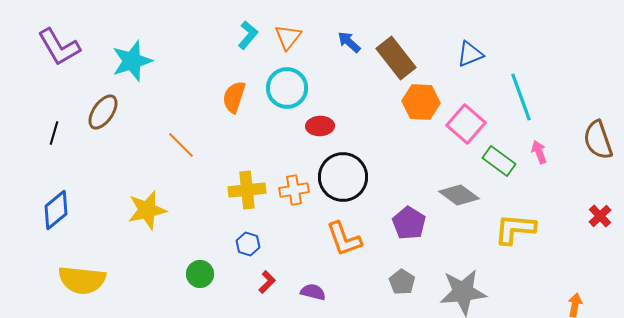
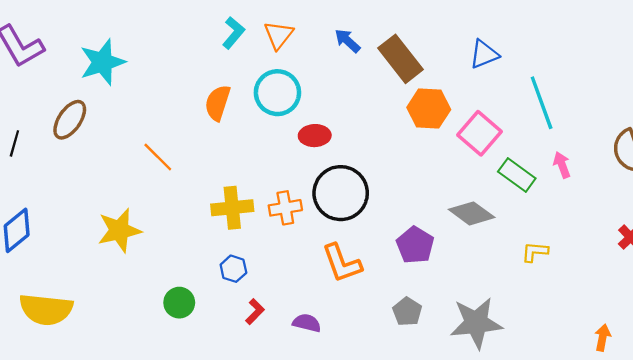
yellow L-shape: (515, 229) -> (535, 252), size x0.6

